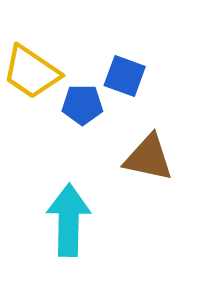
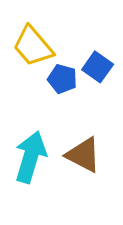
brown triangle: (148, 158) -> (83, 155), moved

